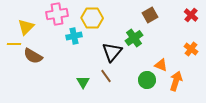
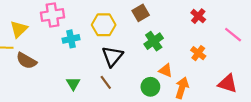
brown square: (150, 15) -> (141, 13), moved
yellow hexagon: (92, 18) -> (104, 25), moved
green cross: (134, 38) -> (154, 41), moved
green triangle: (83, 82) -> (73, 84), moved

